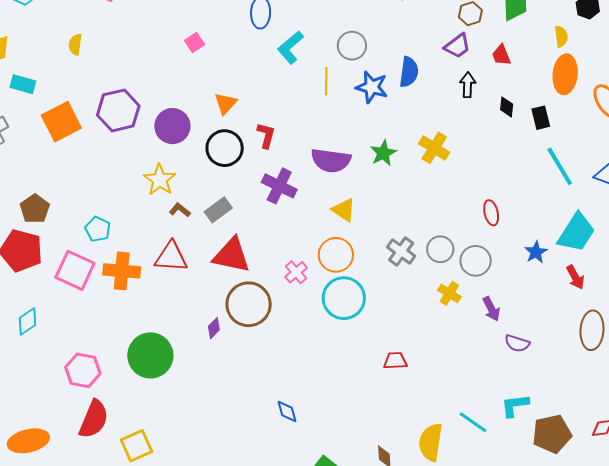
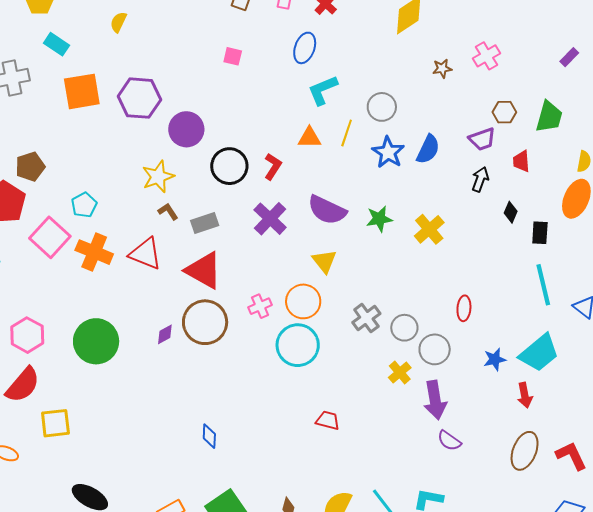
pink square: (194, 43) -> (233, 56), turned 30
orange triangle: (225, 103) -> (309, 138), moved, turned 30
purple arrow: (491, 309) -> (435, 400), size x1.5

